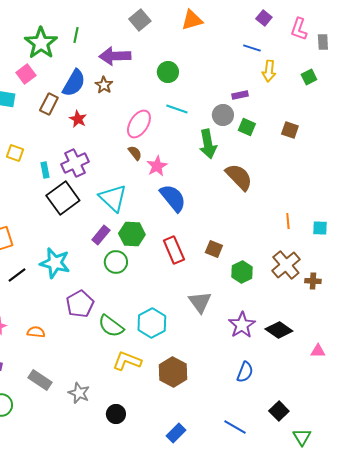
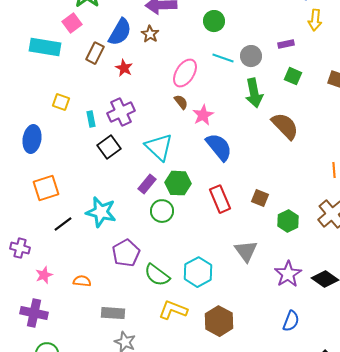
gray circle: (223, 115) -> (251, 56), moved
black square: (63, 198) -> (109, 147), size x0.7
gray rectangle: (40, 380) -> (113, 313), moved, turned -30

